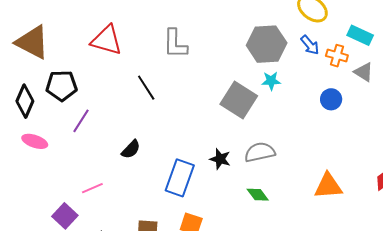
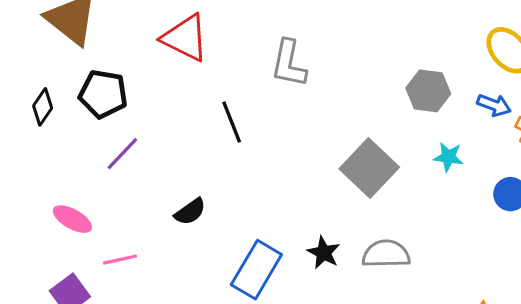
gray hexagon: (267, 44) -> (428, 91), size x0.7
blue arrow: (310, 45) -> (494, 105), turned -40
cyan star: (271, 81) -> (448, 157), moved
black diamond: (25, 101) -> (43, 107), size x0.7
pink ellipse: (35, 141) -> (72, 219), moved

